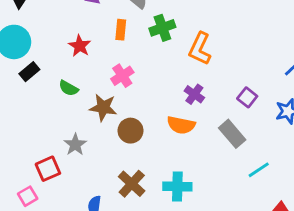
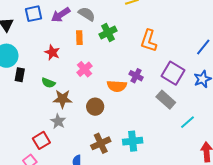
orange L-shape: (200, 49) -> (149, 41), moved
black rectangle: (29, 72) -> (20, 75), turned -32
purple square: (247, 97) -> (173, 73), size x1.6
brown star: (103, 107) -> (63, 99), moved
orange semicircle: (181, 125) -> (117, 86), moved
brown cross: (132, 184) -> (101, 143), turned 30

